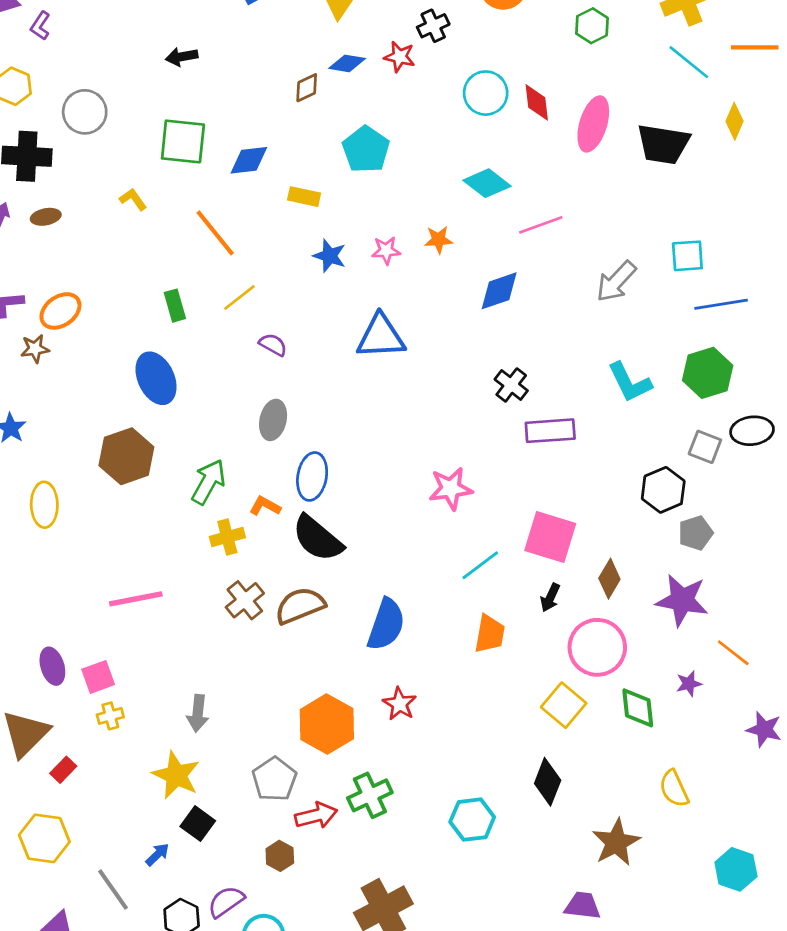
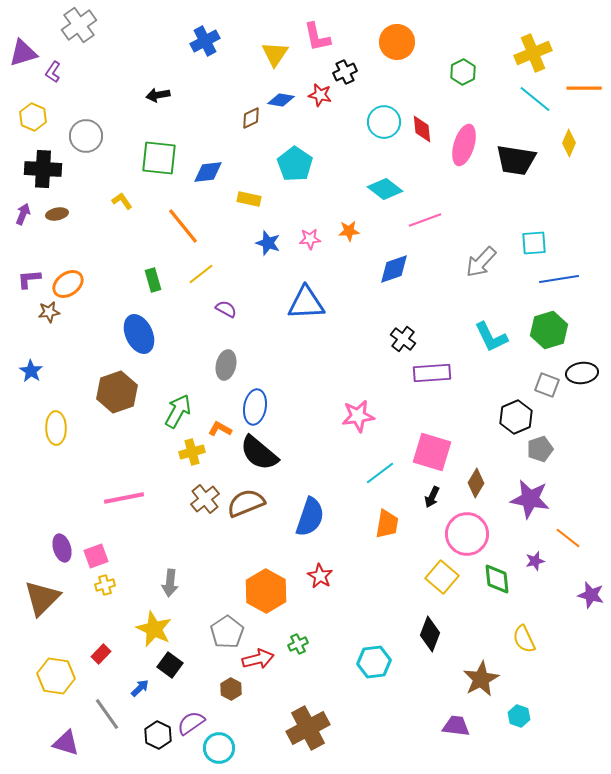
red rectangle: (63, 770) -> (101, 654), moved
green cross: (370, 795) -> (298, 644), size x0.6
cyan hexagon: (736, 869) -> (519, 716), moved, size x0.7

